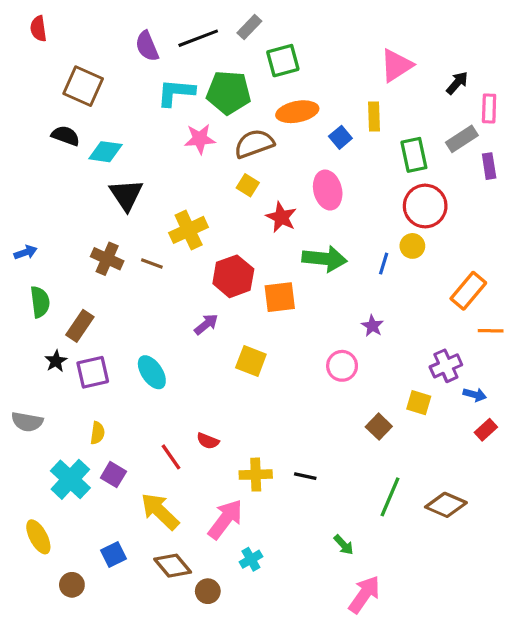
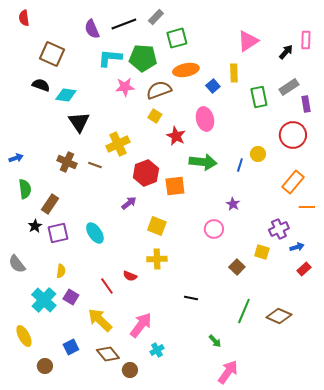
pink rectangle: (489, 109) -> (306, 40), moved
red circle: (425, 206) -> (293, 135), moved
blue arrow: (475, 395) -> (297, 247), turned -32
gray semicircle: (27, 422) -> (17, 264), turned 42
yellow cross: (256, 475) -> (157, 259), moved

